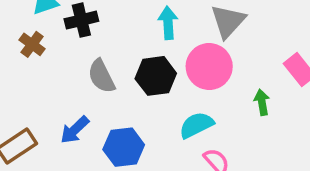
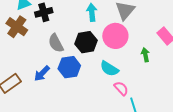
brown cross: (32, 44) -> (17, 27), size x1.5
cyan semicircle: (196, 125) -> (109, 69), turned -120
blue hexagon: (124, 147) -> (69, 67), moved

